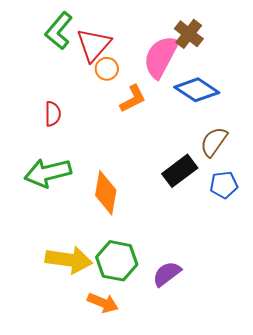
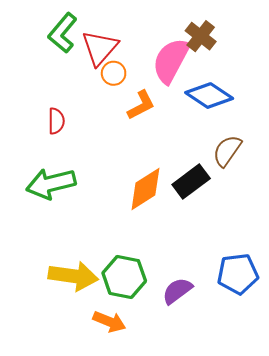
blue pentagon: (224, 185) -> (238, 274), moved, size x1.4
orange diamond: (106, 193) -> (145, 189), moved, turned 48

